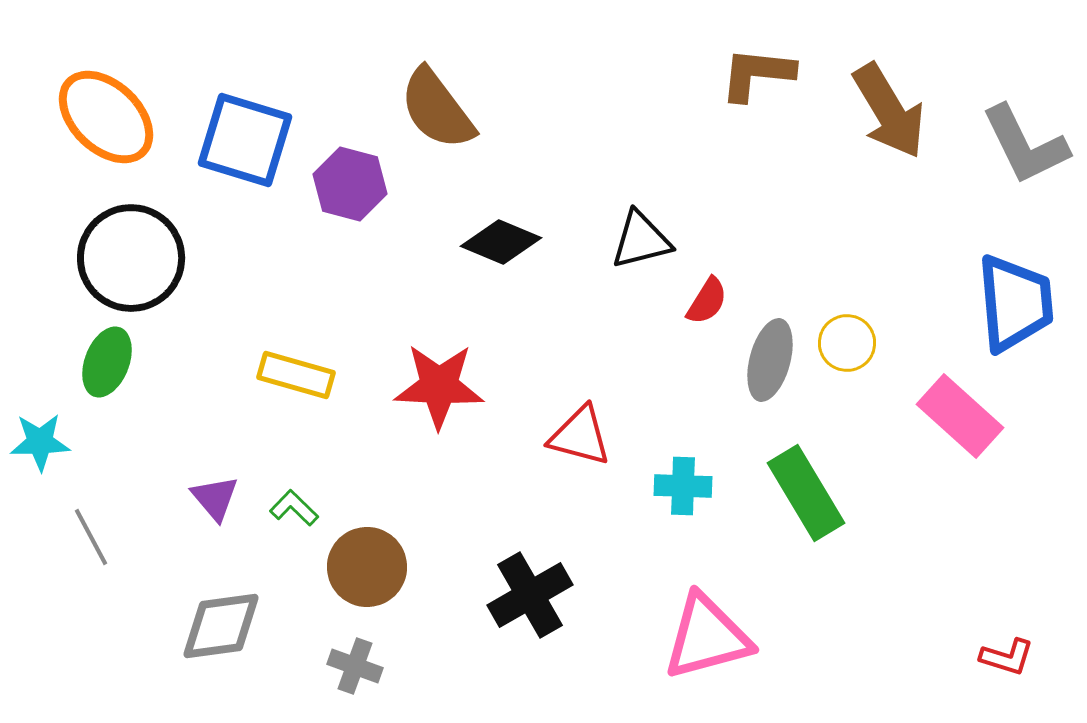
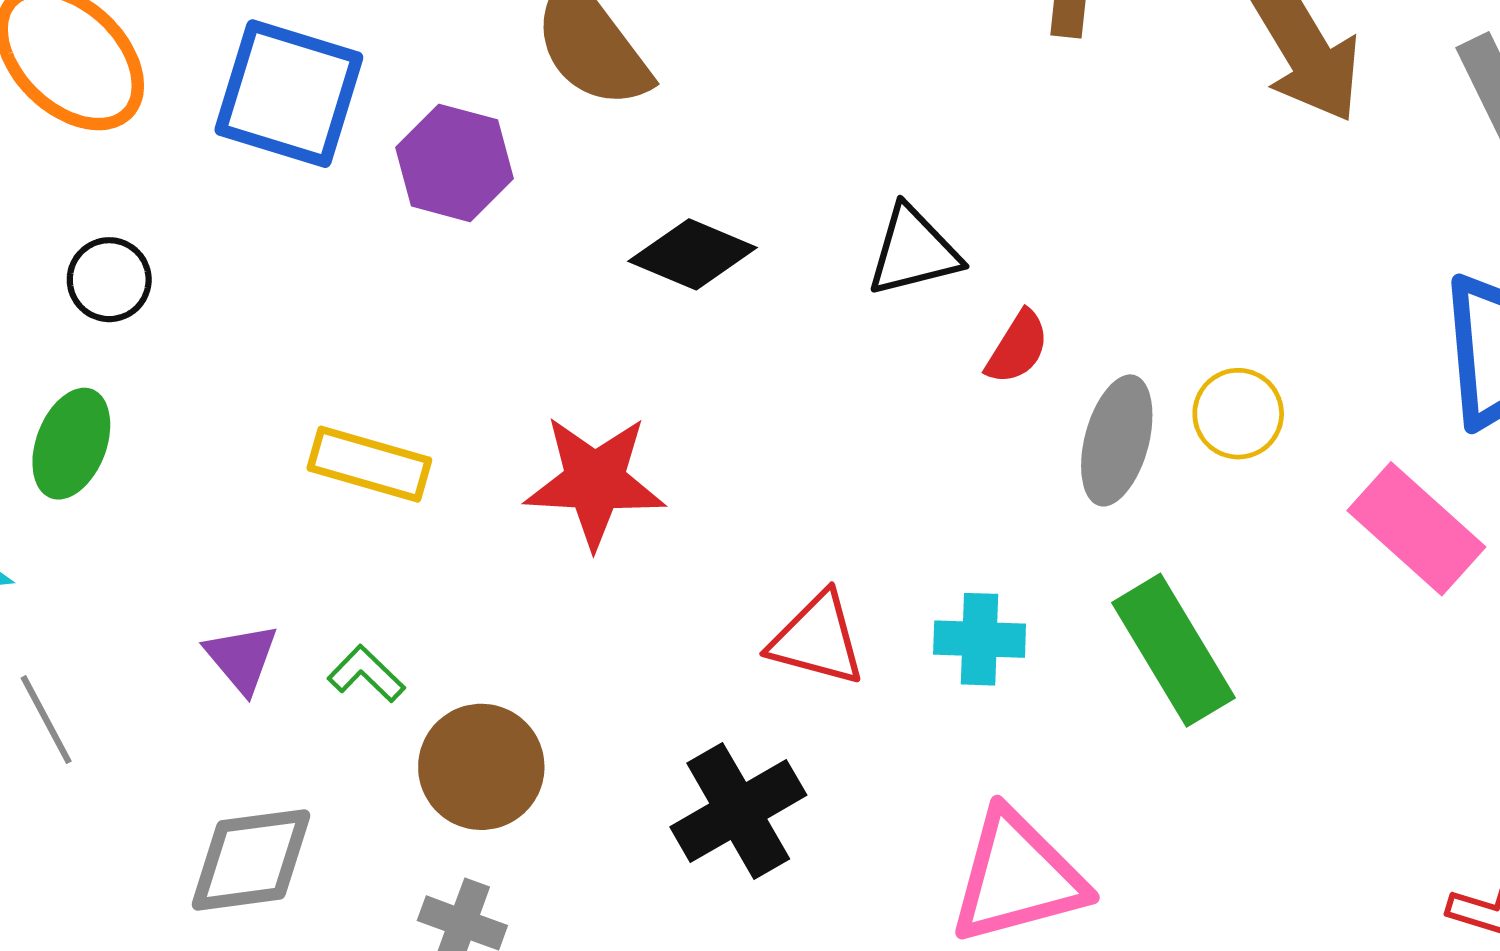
black circle: (131, 258) -> (109, 280), size x0.5
red triangle: (580, 436) -> (817, 639), moved

